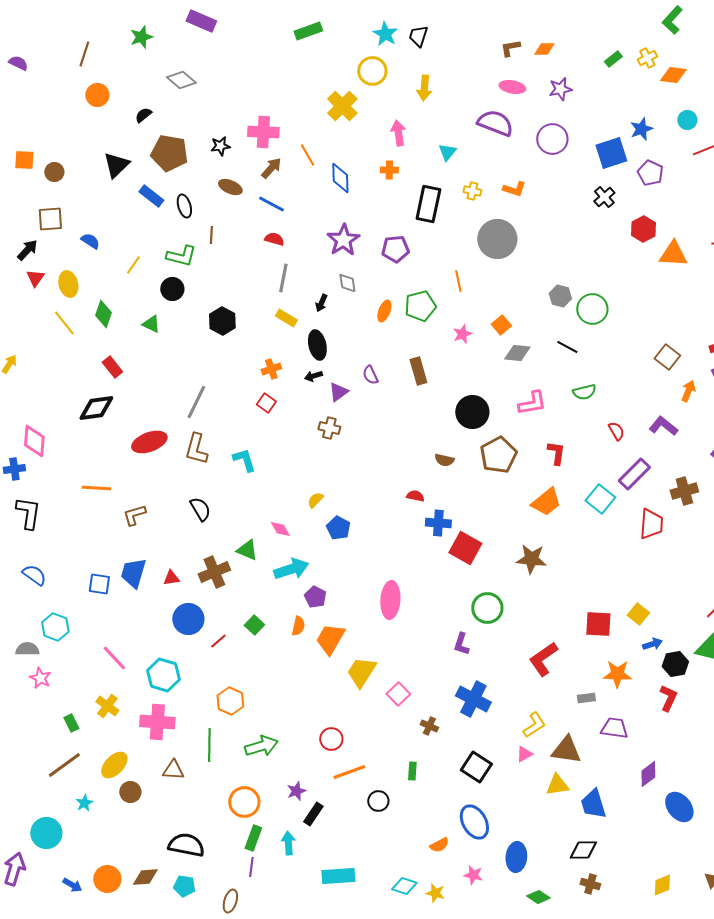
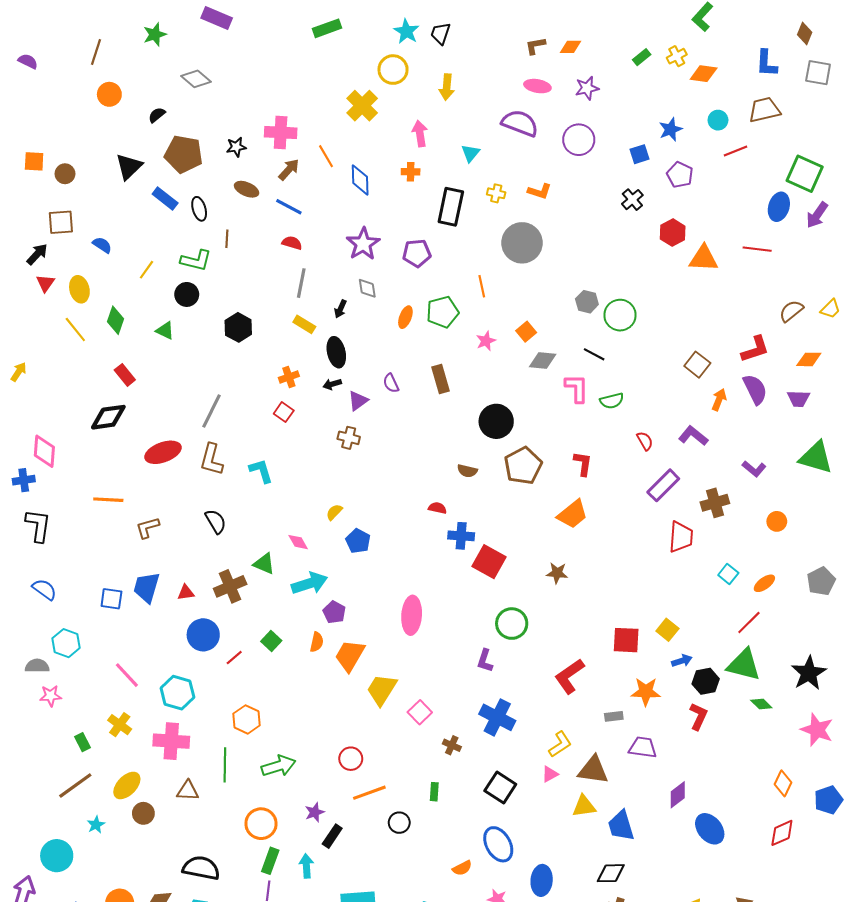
blue square: (611, 153) -> (640, 154), size x0.6
pink L-shape: (532, 403) -> (577, 388), moved, turned -80
cyan square: (600, 499) -> (728, 574), moved, size x0.7
brown star: (531, 559) -> (557, 573), size x0.7
pink star: (40, 678) -> (51, 696), turned -30

